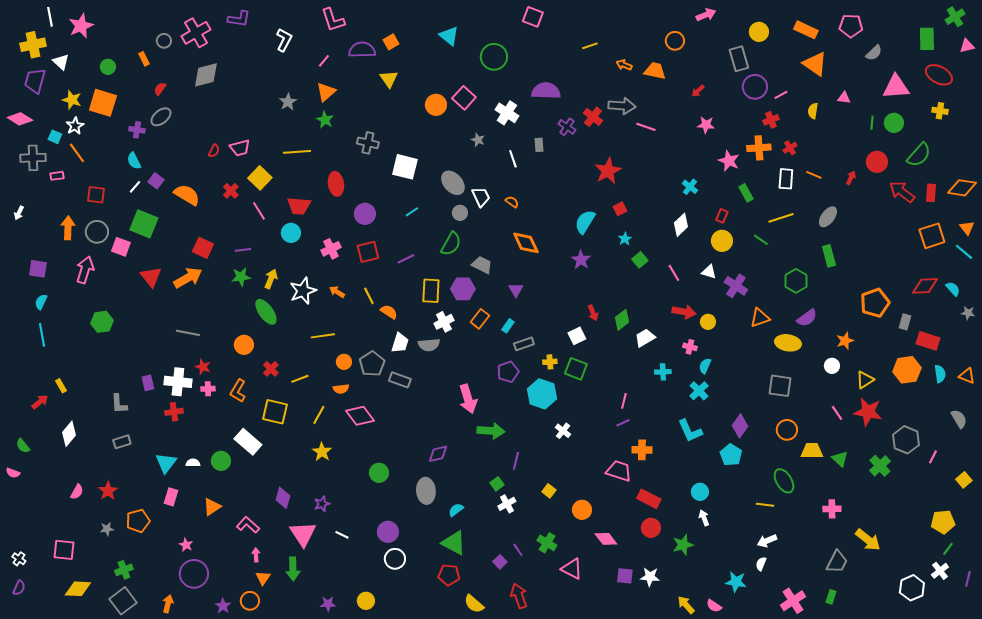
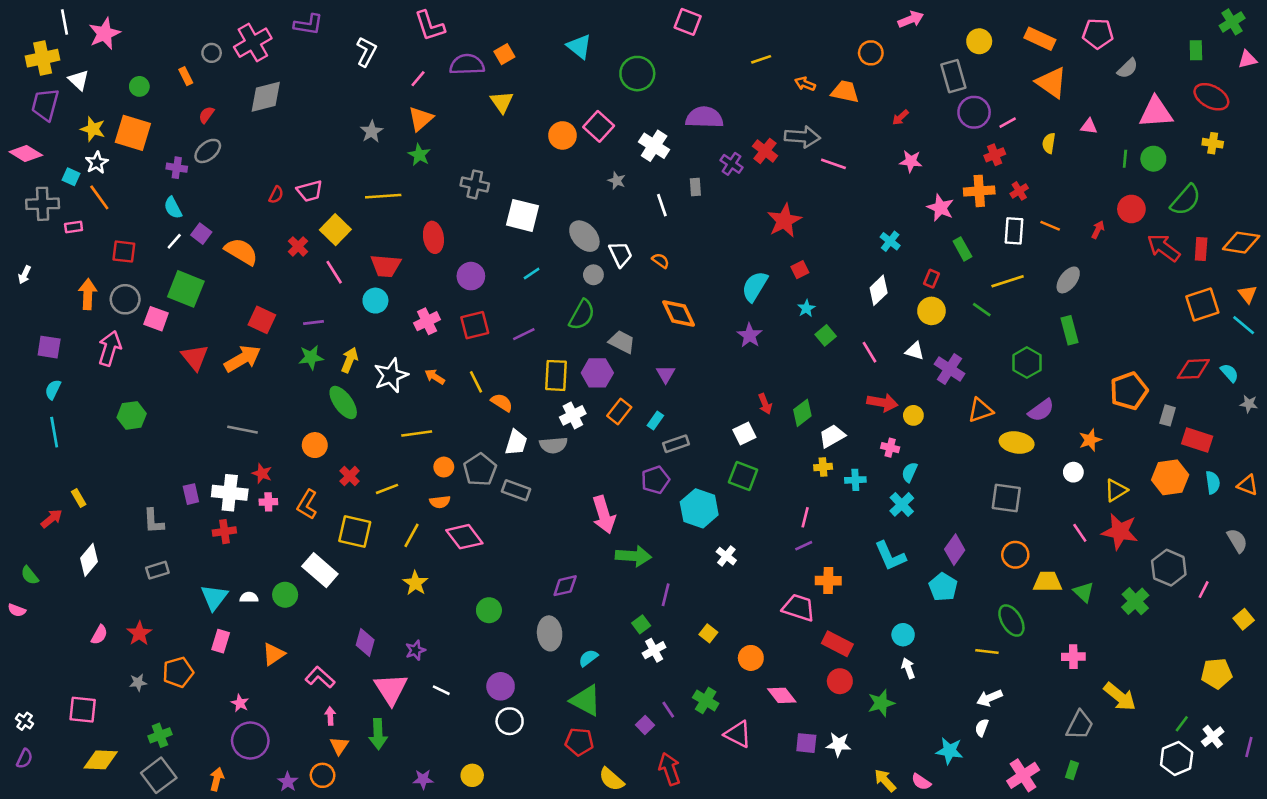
green rectangle: (927, 39) -> (1196, 50), size x0.7
yellow cross: (550, 362) -> (823, 467), moved
green line: (948, 549) -> (1182, 724), moved

